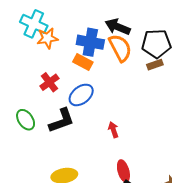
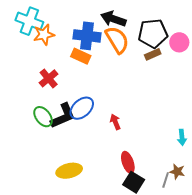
blue ellipse: (81, 95) -> (82, 108), moved
green ellipse: (26, 120) -> (43, 117), moved

